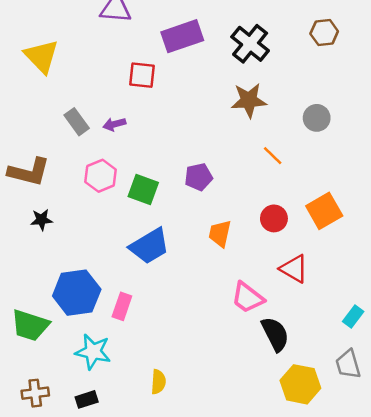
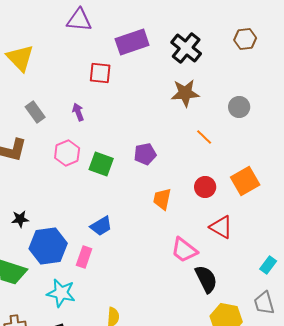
gray rectangle: (77, 122) -> (35, 112), moved
purple arrow: (114, 124) -> (78, 112), turned 84
black star: (41, 220) -> (20, 219), moved
blue trapezoid: (150, 246) -> (101, 226), moved, size x0.7

